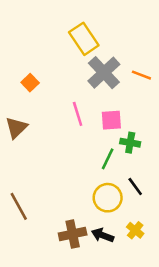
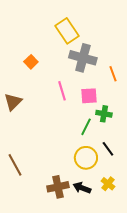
gray cross: (104, 73) -> (83, 58), turned -32
orange line: (141, 75) -> (113, 74), moved, turned 49
orange square: (30, 83) -> (31, 62), moved

